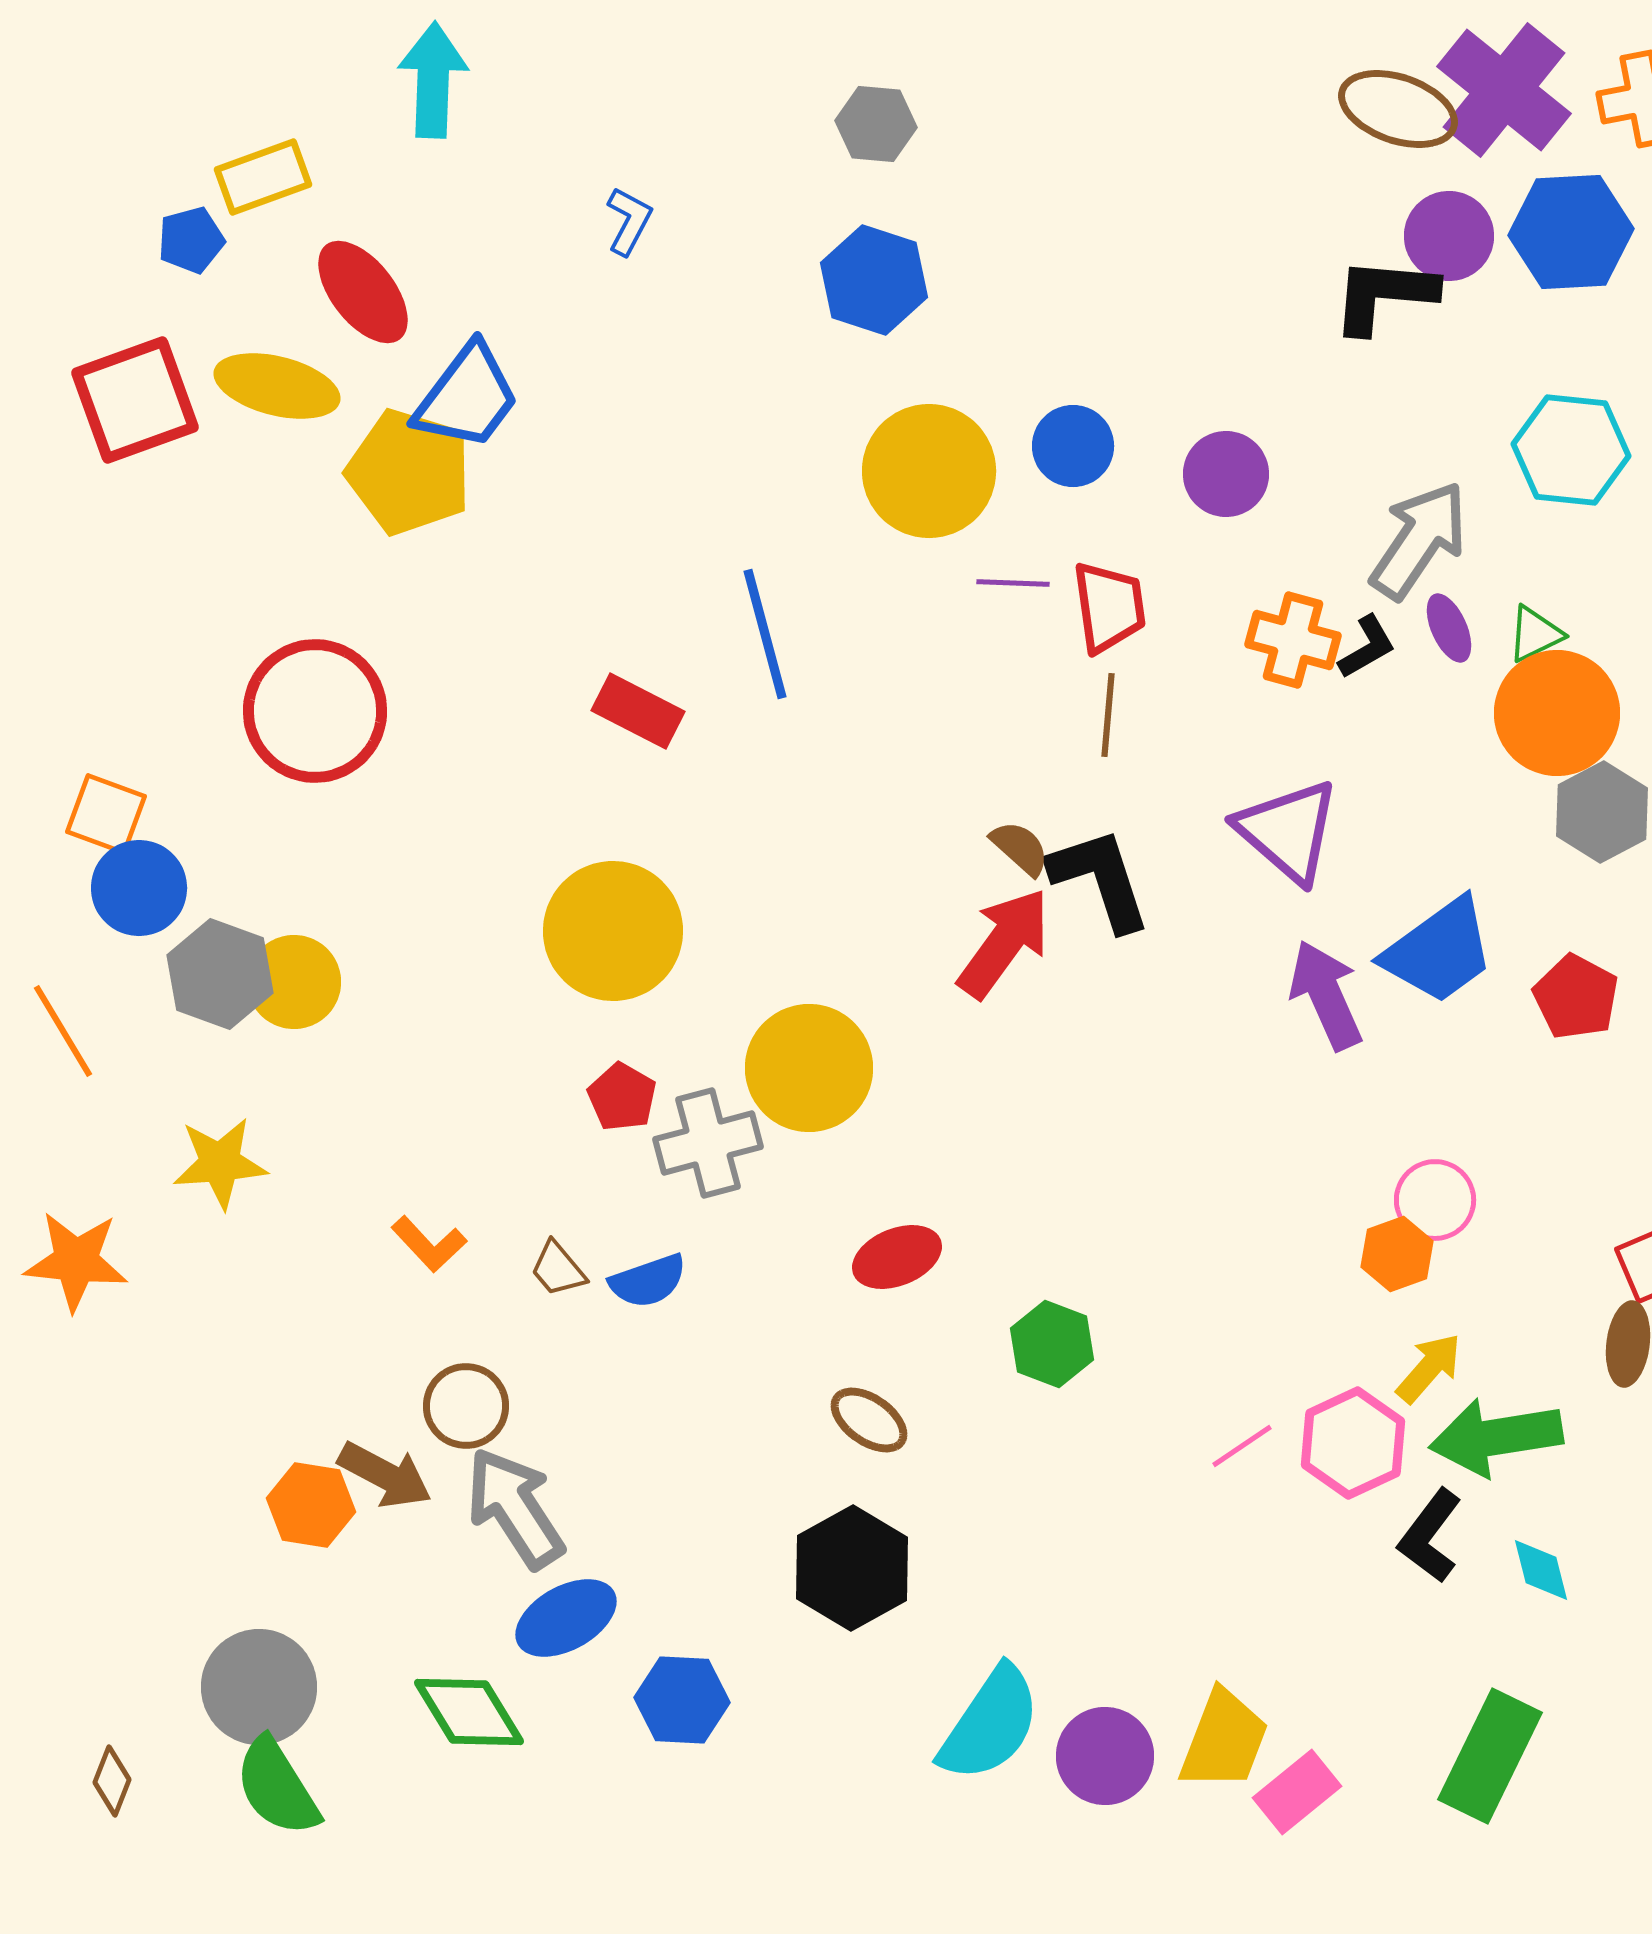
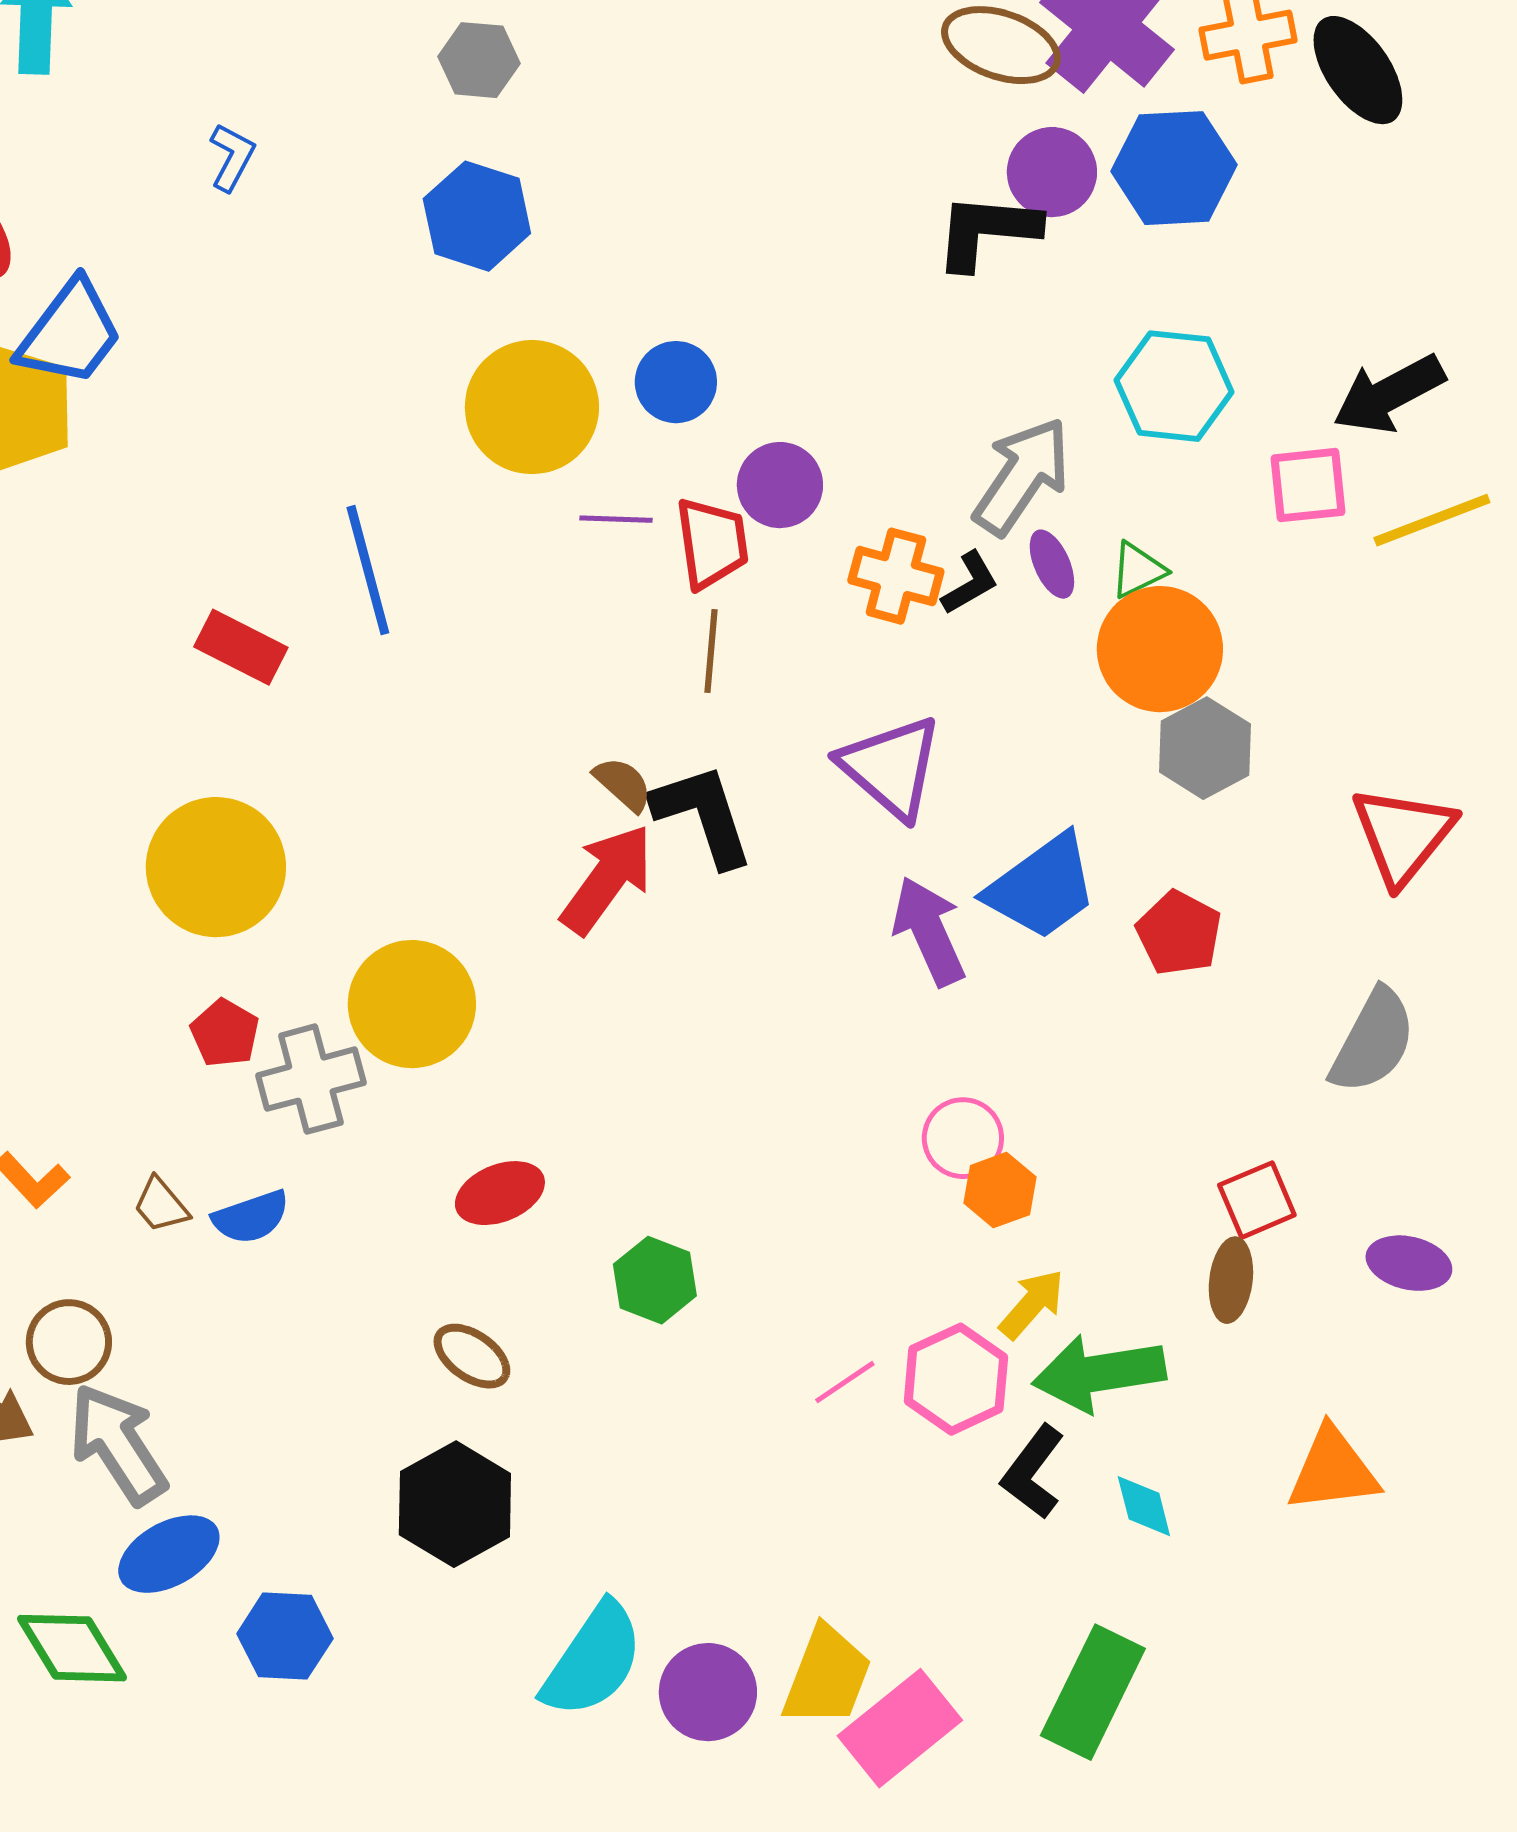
purple circle: (1226, 474) -> (780, 485), moved
pink circle: (1435, 1200) -> (963, 1138), moved
pink rectangle: (1297, 1792) -> (900, 1728), size x1.4

